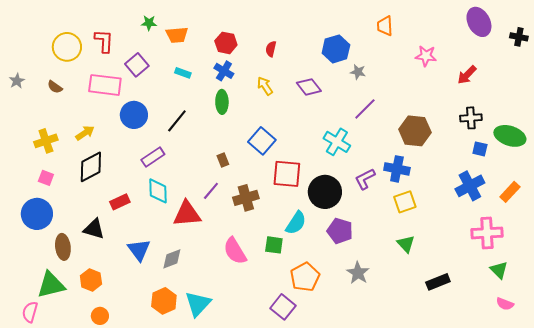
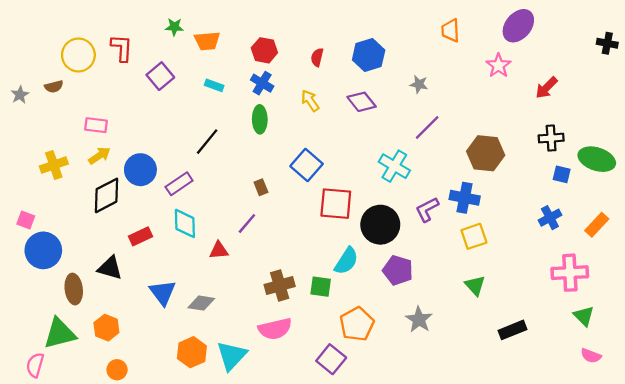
purple ellipse: (479, 22) -> (518, 26), moved, turned 68
blue hexagon: (336, 49) -> (369, 55), moved
pink star: (426, 56) -> (498, 66), turned 30
pink rectangle: (105, 85) -> (96, 125), moved, size x0.6
brown semicircle: (55, 87) -> (54, 87), moved, turned -49
blue circle: (134, 115) -> (140, 170), moved
pink square: (46, 178) -> (26, 220), moved
blue cross: (470, 186) -> (550, 218), size x0.7
brown cross: (246, 198) -> (280, 286), moved
red triangle: (187, 214) -> (219, 250), size x0.6
pink semicircle: (235, 251) -> (275, 329), moved, turned -72
gray diamond: (172, 259) -> (201, 303), turned 30

